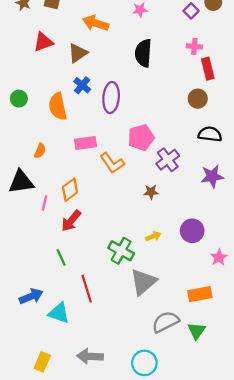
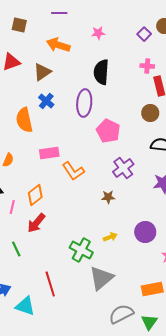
purple ellipse: (111, 98) -> (84, 103), moved
pink pentagon: (141, 137) -> (108, 131), moved, turned -30
green line: (61, 257) -> (16, 249), moved

